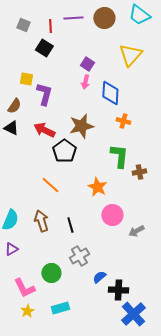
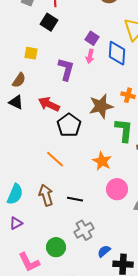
blue diamond: (110, 93) -> (117, 53), moved
purple L-shape: (44, 94) -> (66, 69), moved
brown star: (81, 126) -> (101, 106), moved
black line: (70, 225) -> (75, 199), turned -63

